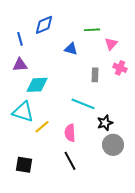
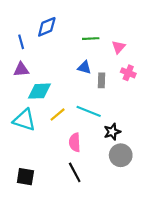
green line: (92, 30) -> (91, 39), moved
blue triangle: (71, 49) -> (84, 67), moved
yellow line: (42, 127) -> (58, 115), moved

